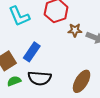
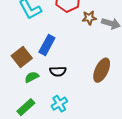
black semicircle: (40, 78) -> (58, 71), size x0.7

